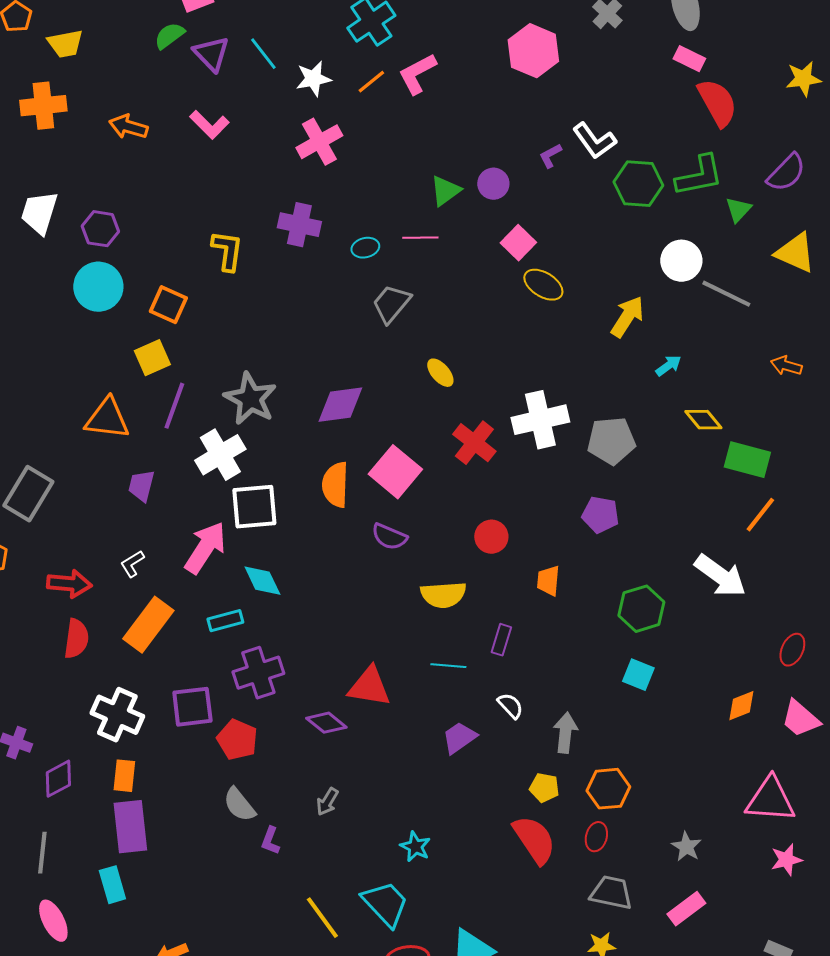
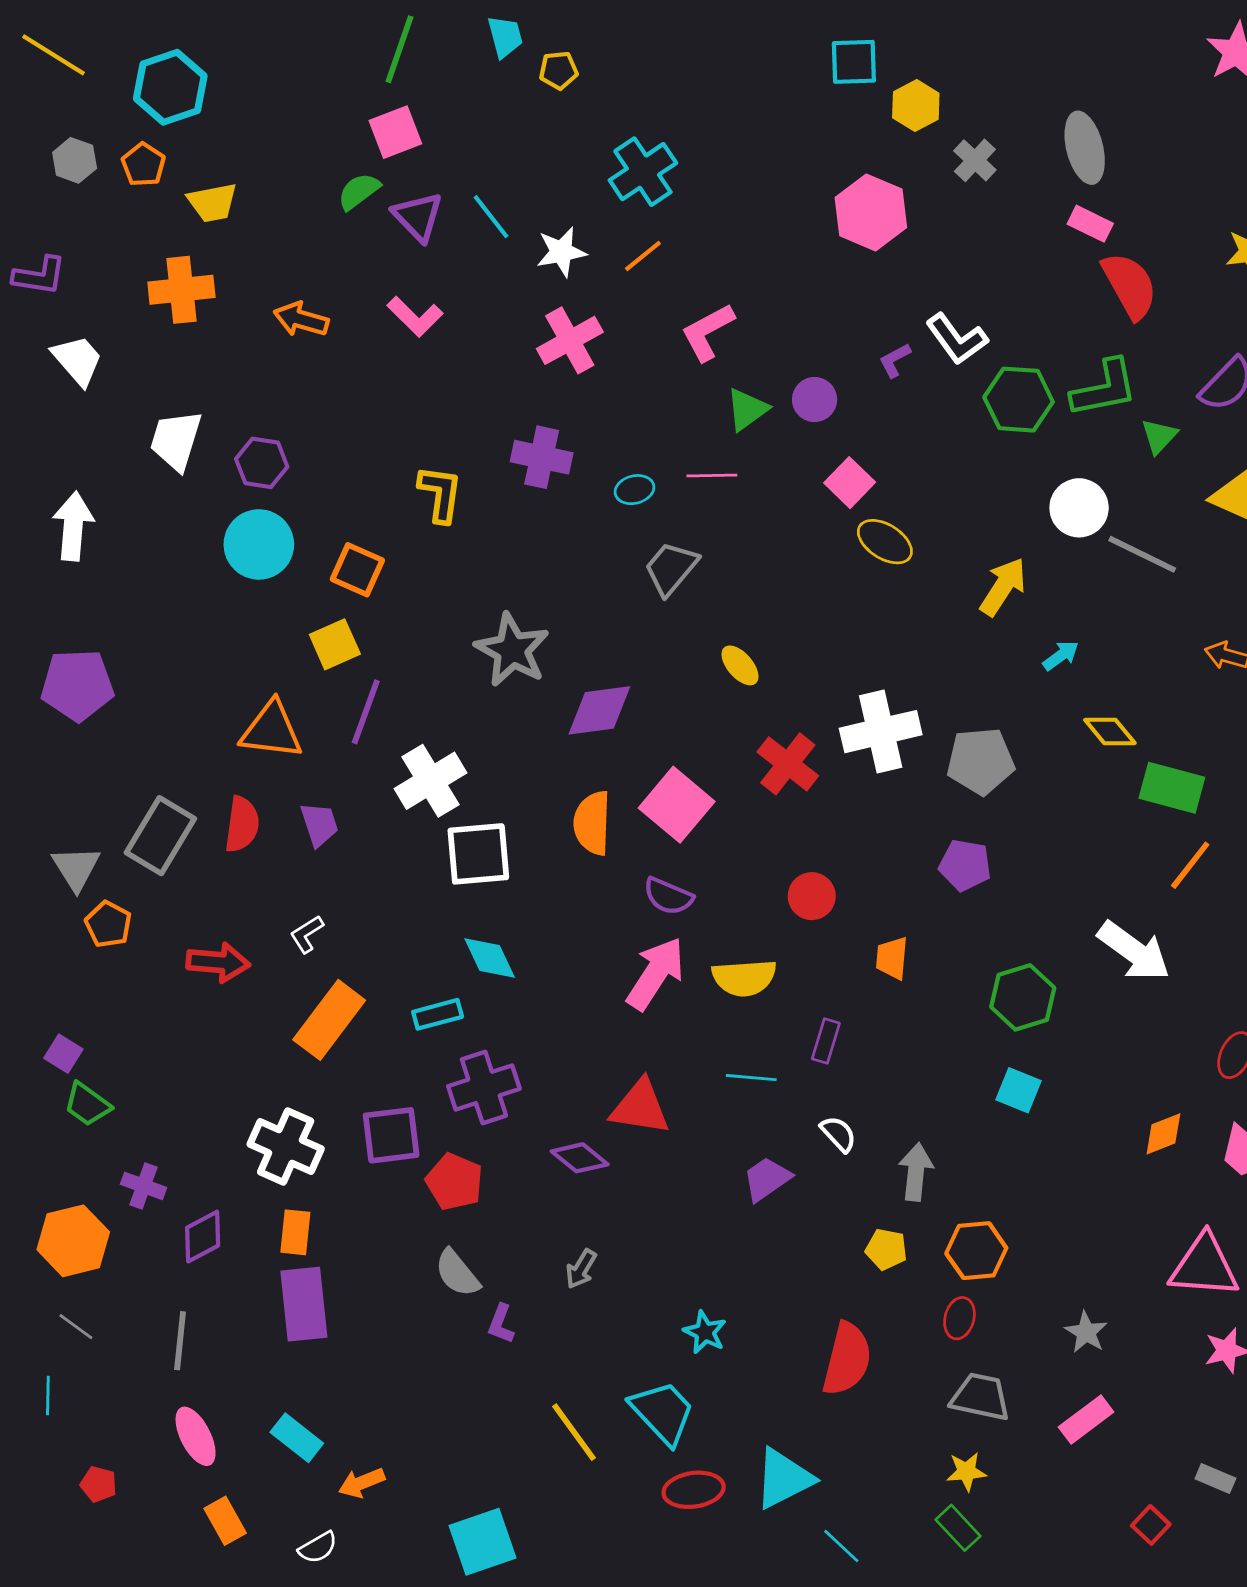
pink L-shape: (417, 74) -> (708, 332), moved
gray star: (250, 399) -> (512, 650), moved
purple trapezoid: (141, 486) -> (319, 824), turned 148
pink arrow: (205, 548) -> (656, 974), moved
red semicircle: (76, 639) -> (242, 824), moved
red semicircle: (534, 840) -> (847, 1359), moved, turned 48
cyan rectangle: (112, 885) -> (297, 1438), moved, turned -36

